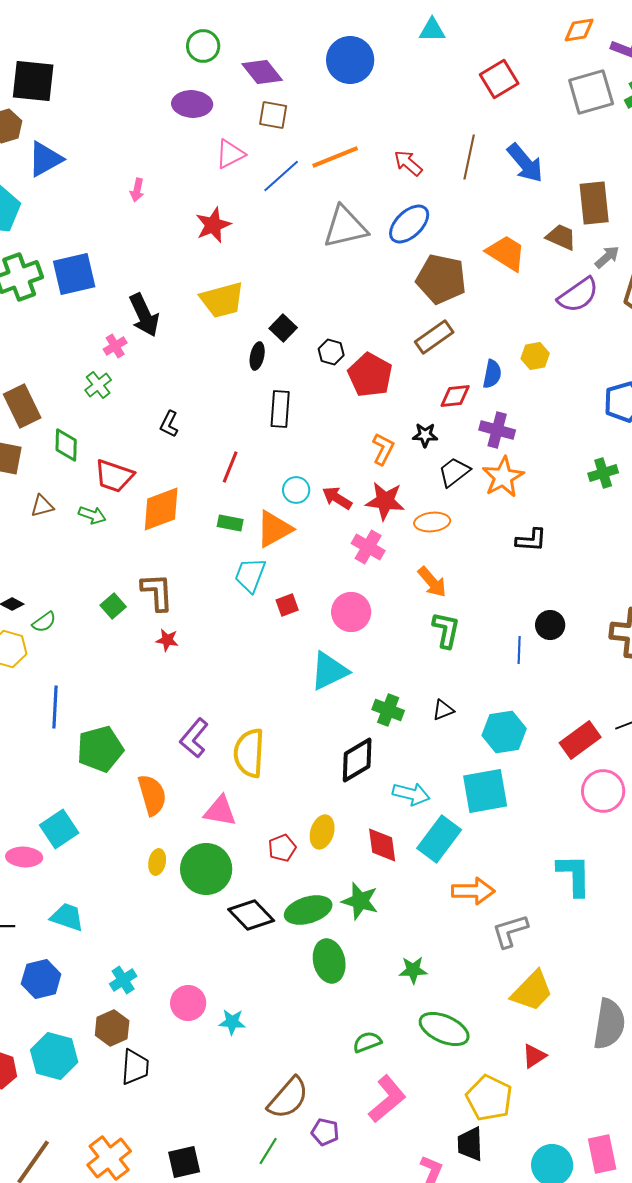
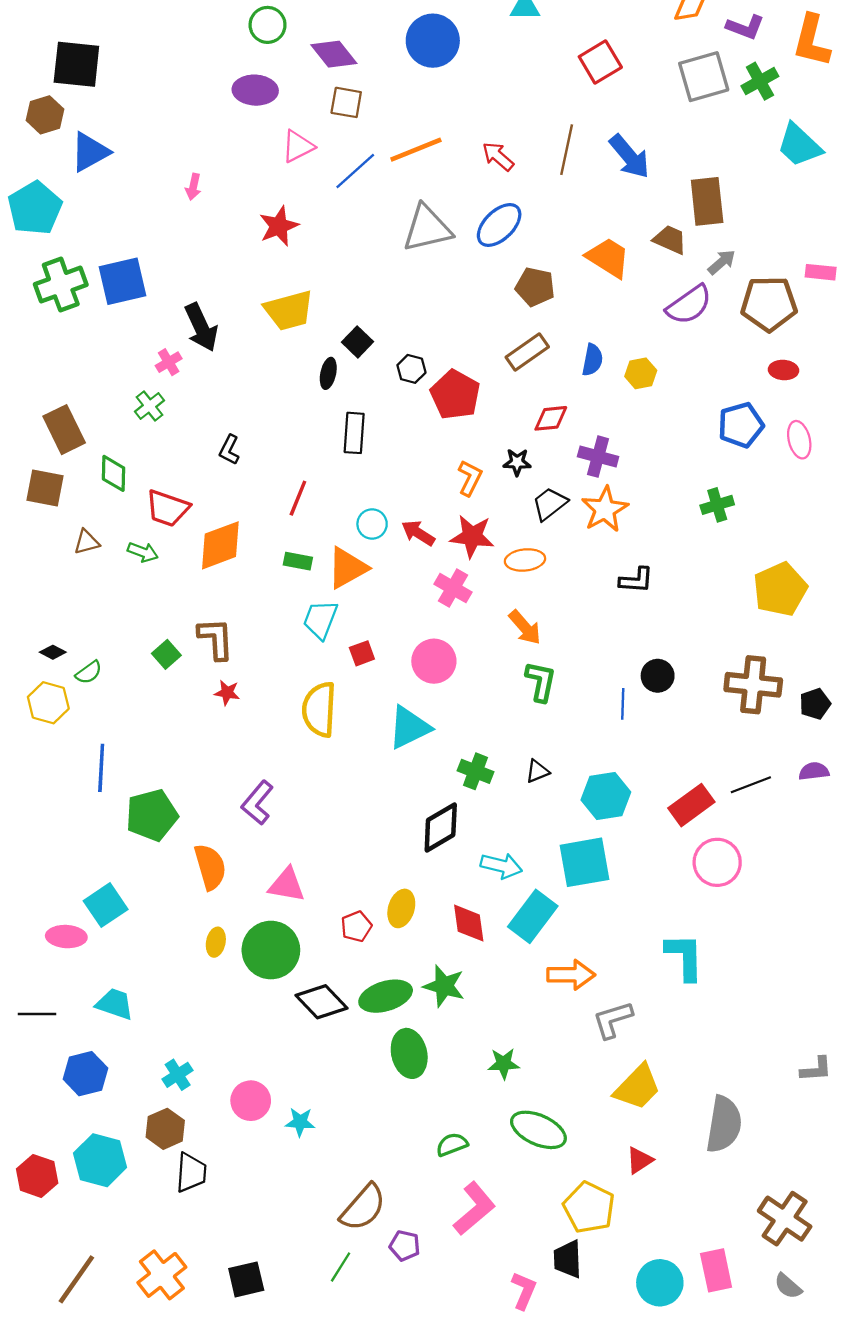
brown pentagon: (441, 279) -> (535, 287), size x0.7
blue semicircle: (492, 374) -> (592, 360), moved
yellow semicircle: (249, 753) -> (319, 709), moved

